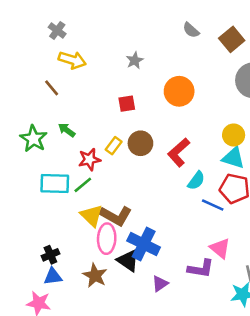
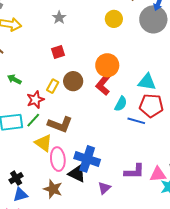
orange circle: (179, 91) -> (107, 65), moved
yellow circle: (234, 135) -> (114, 19), moved
brown L-shape: (116, 216) -> (60, 124), moved
pink triangle: (220, 248) -> (158, 174), moved, turned -36

